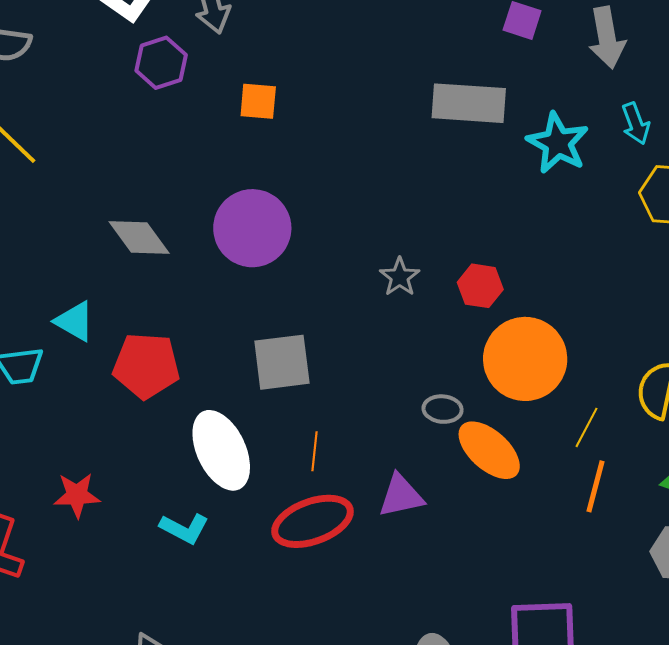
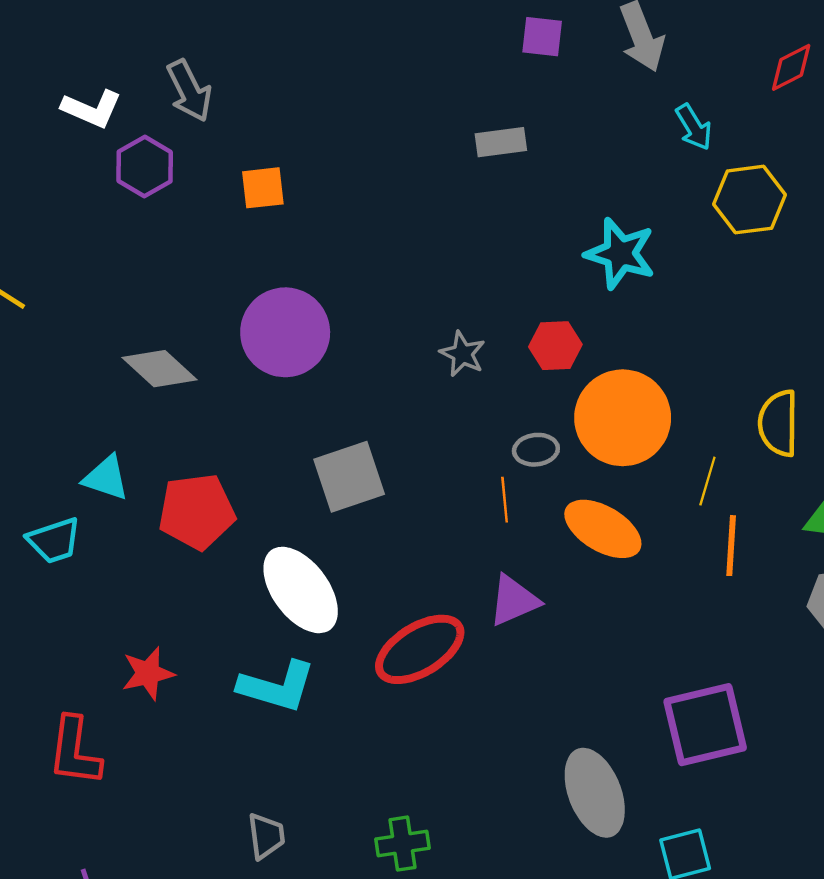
gray rectangle: (469, 103) -> (501, 142), size x0.6
cyan star: (558, 143) -> (620, 254), moved
gray ellipse: (443, 409) -> (536, 450), moved
orange line: (314, 451) -> (505, 500), moved
cyan L-shape: (184, 528) -> (277, 687), size x1.4

